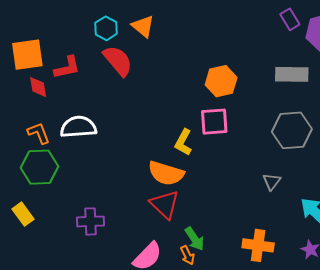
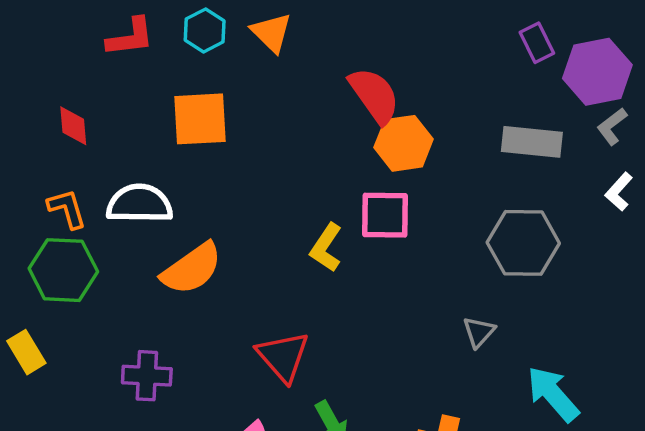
orange square: (27, 55) -> (200, 119), moved
red semicircle: (118, 61) -> (374, 95), moved
red L-shape: (67, 67) -> (130, 37), moved
orange semicircle: (166, 173) -> (192, 269), moved, turned -57

